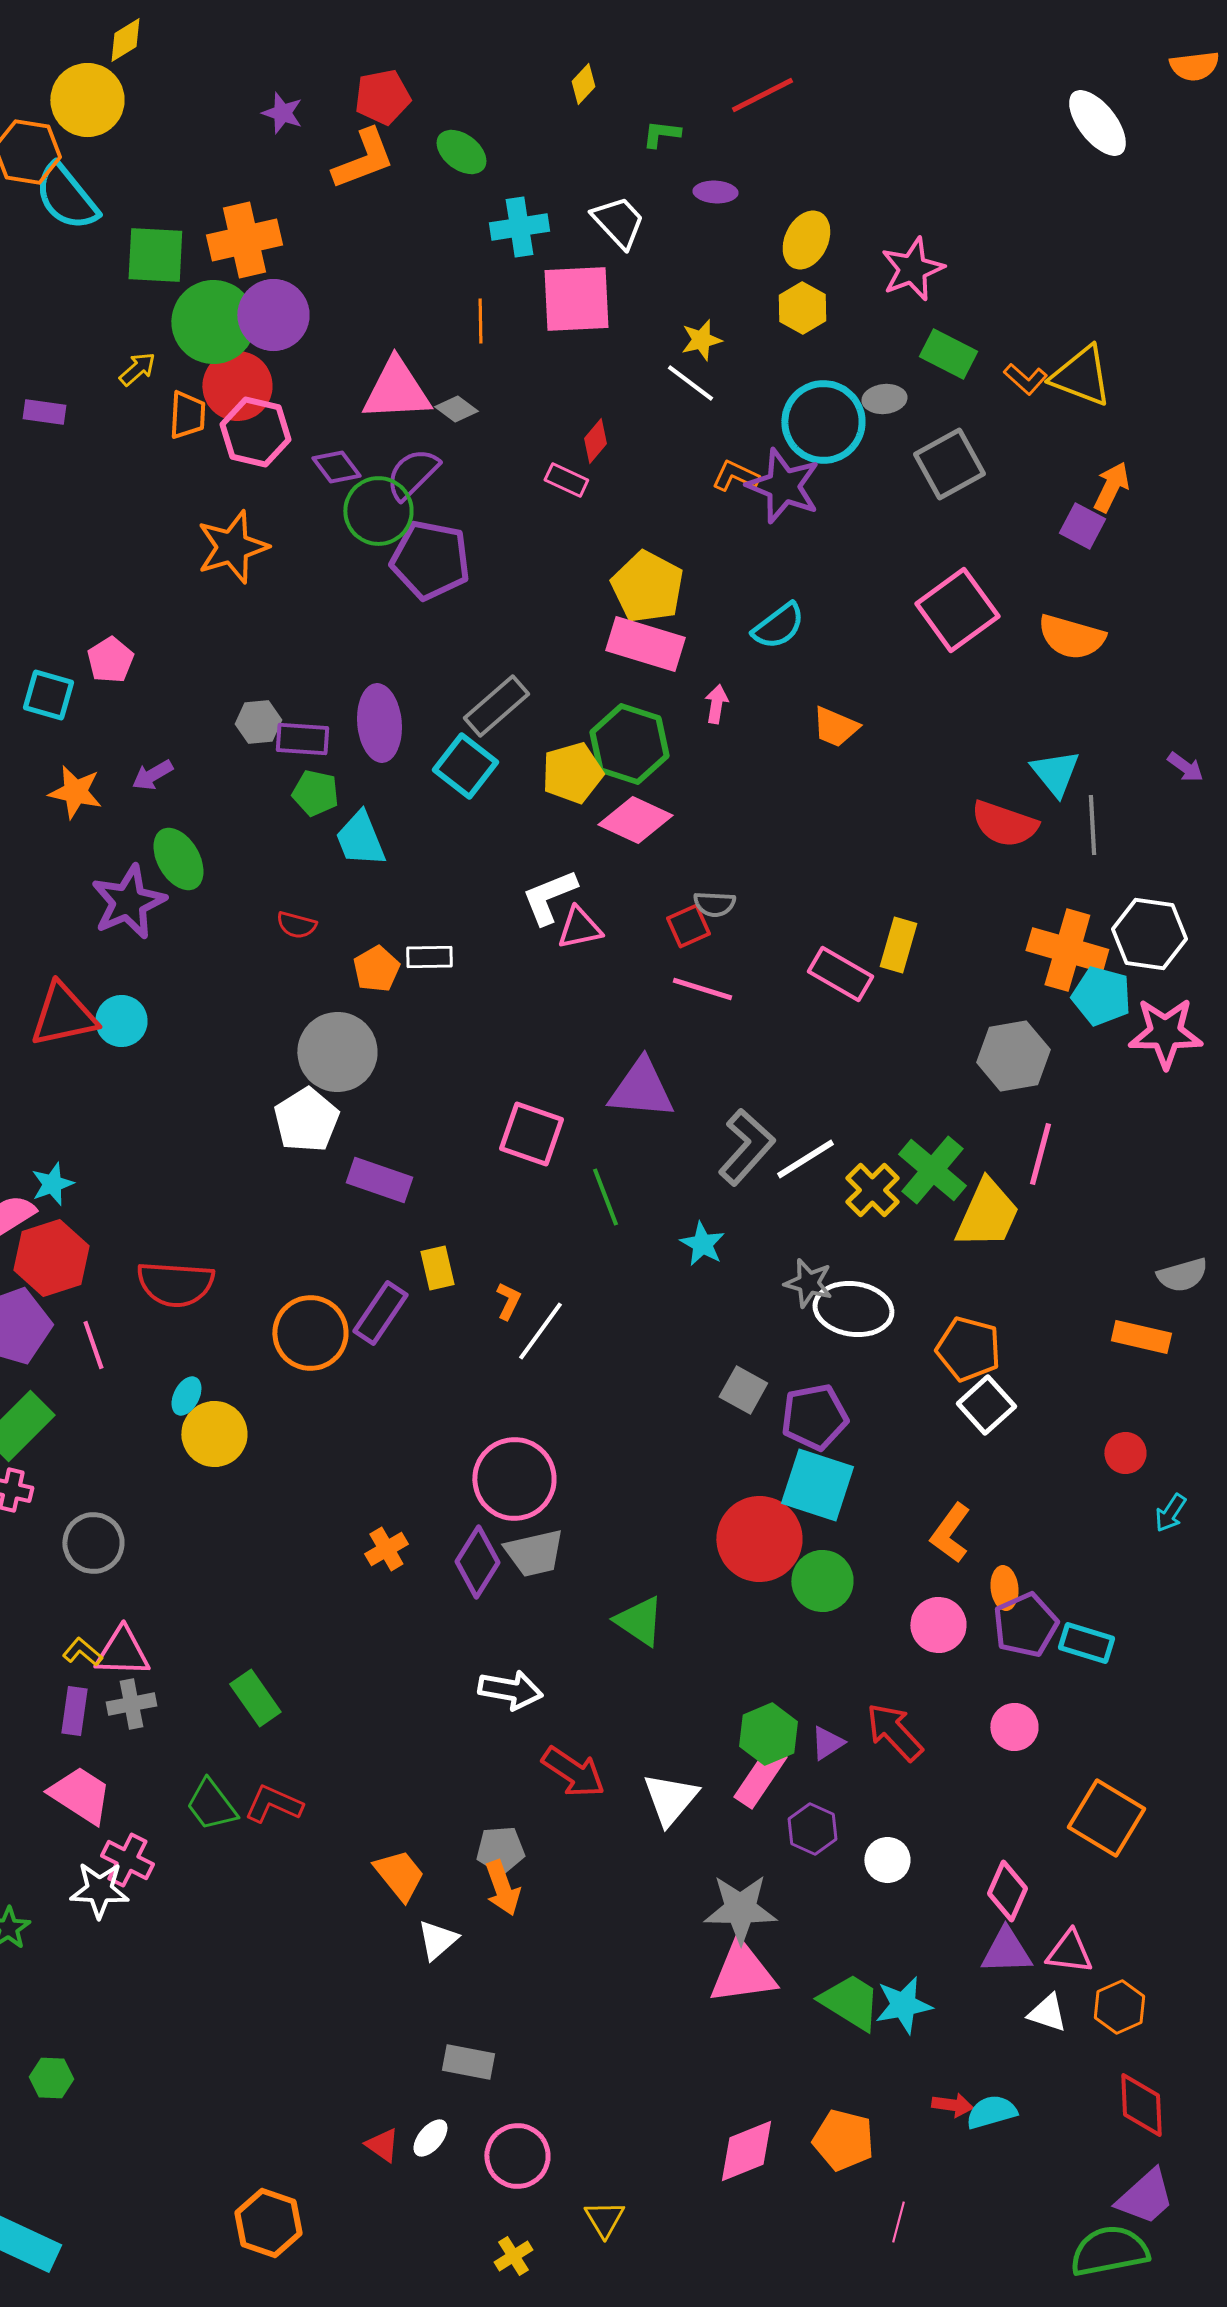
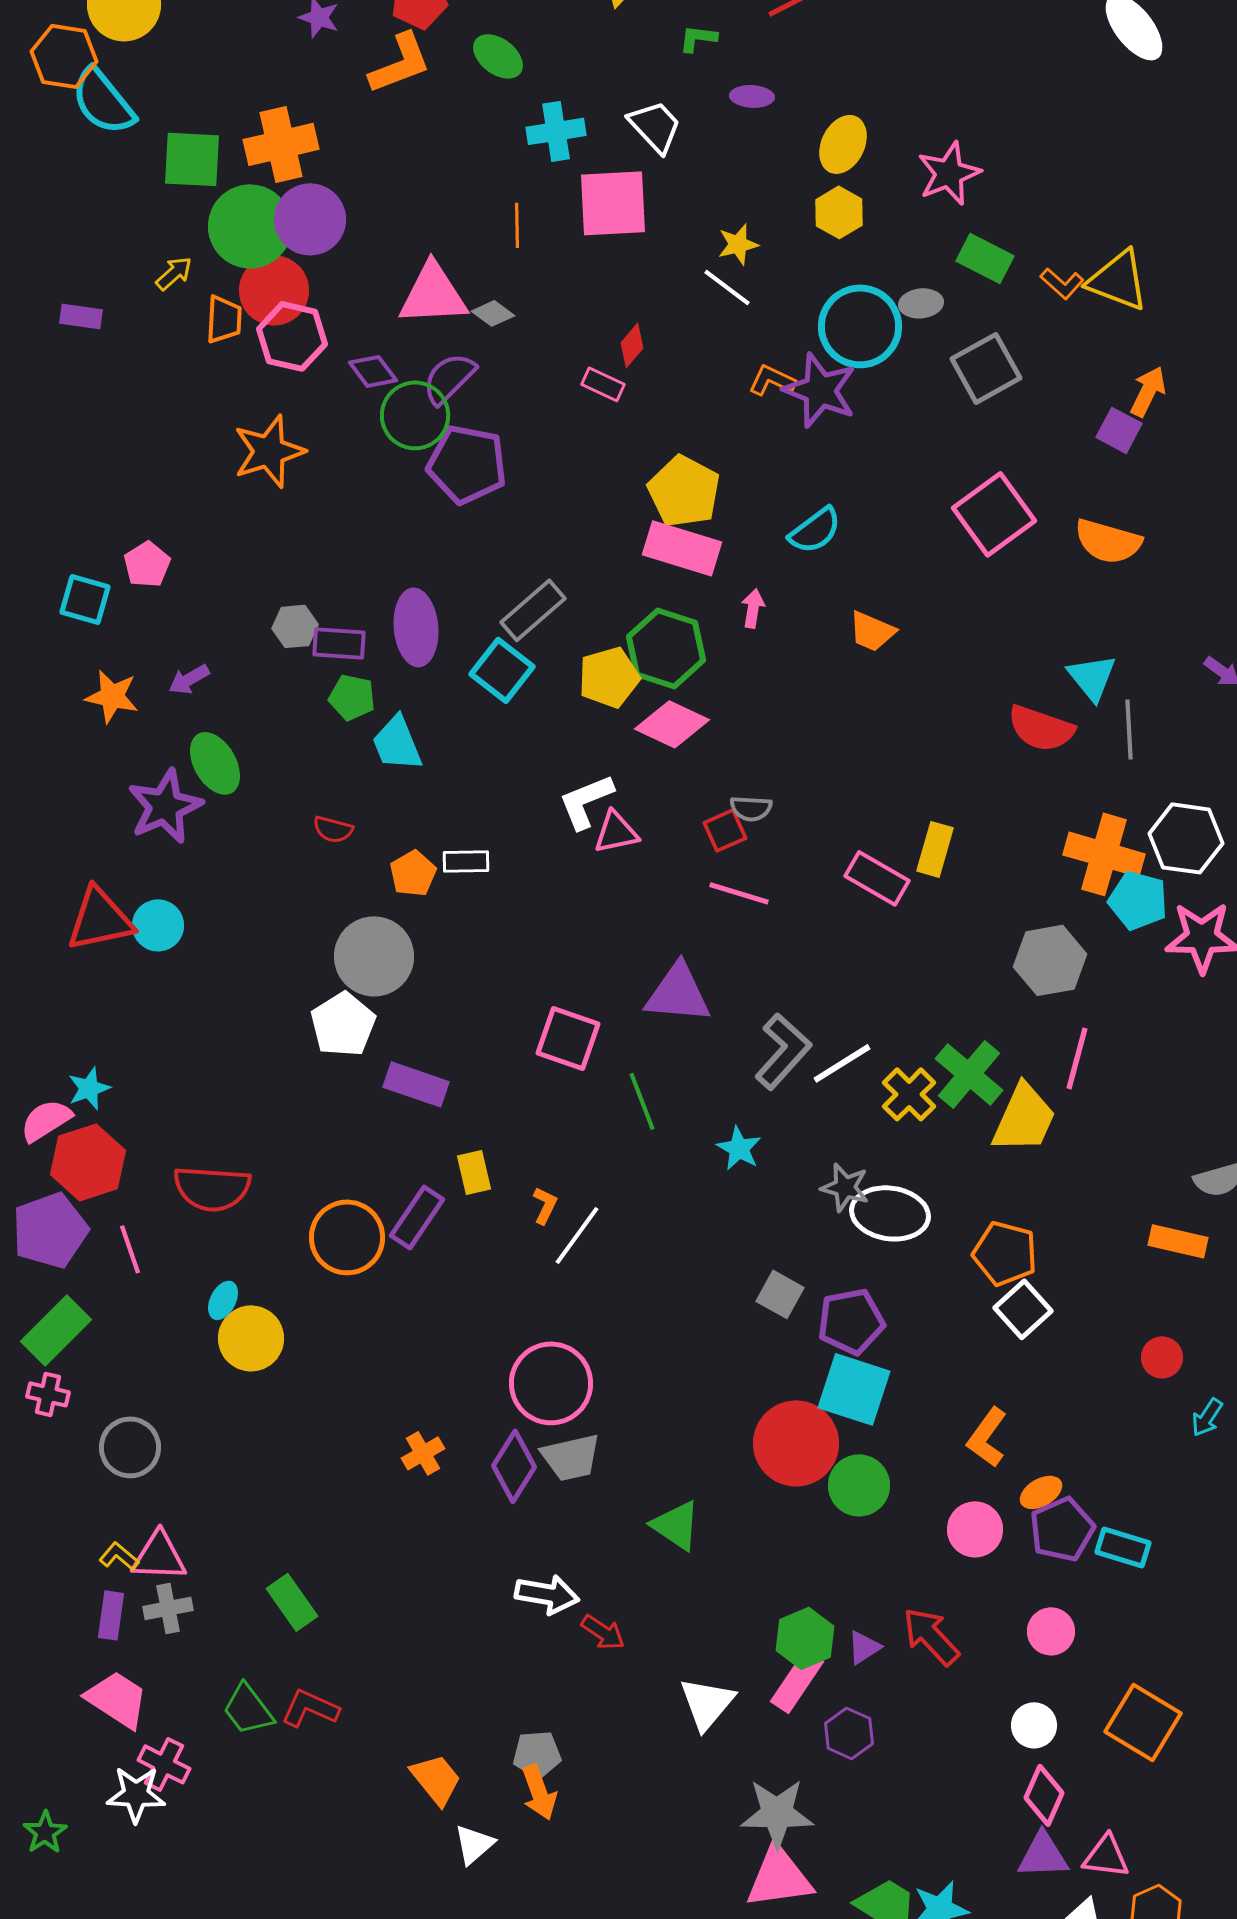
orange ellipse: (1004, 1588) -> (1041, 1492), turned 66
red arrow: (573, 1772) -> (603, 1632), moved, size x0.7
white circle: (887, 1860) -> (1034, 1725), moved

